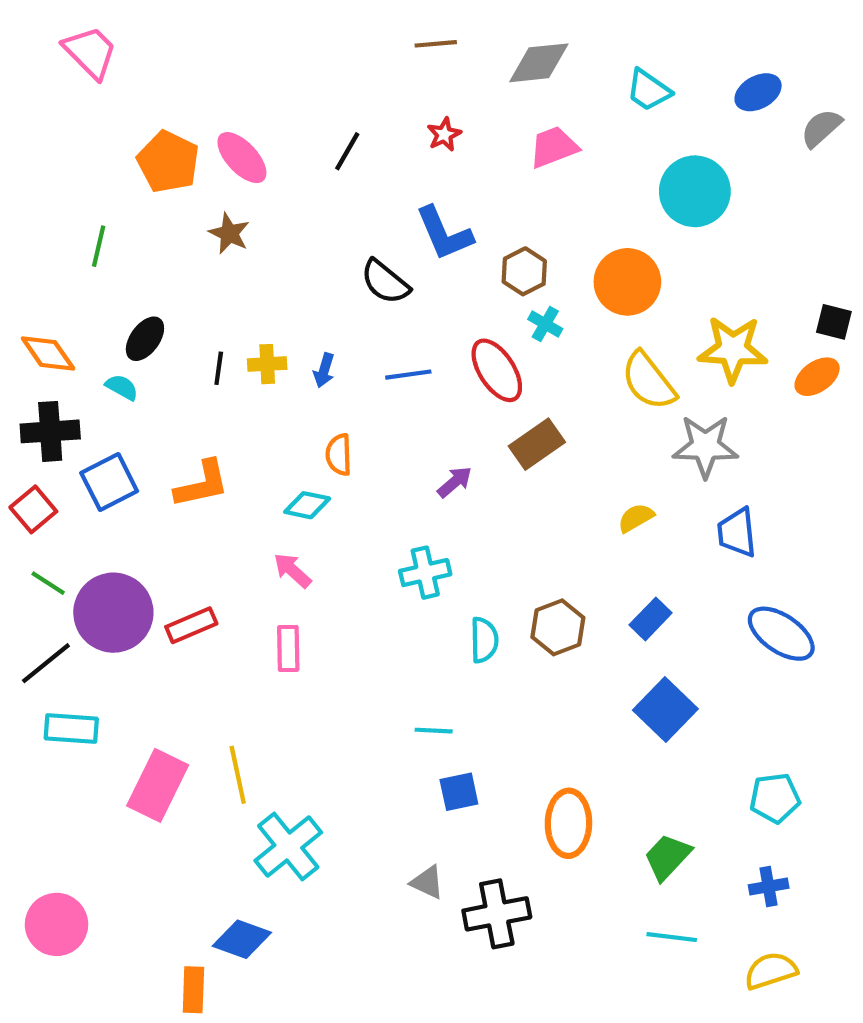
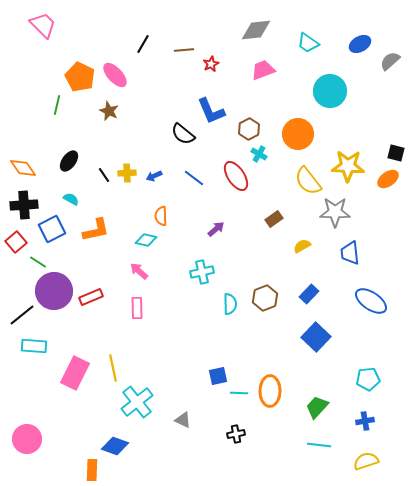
brown line: (436, 44) -> (184, 50), moved
black line: (347, 151) -> (143, 44), moved
green line: (99, 246) -> (57, 105), moved
black line: (219, 368) -> (104, 175), turned -42
blue arrow: (324, 370) -> (154, 176), turned 49
blue line: (408, 375) -> (194, 178), turned 45
cyan semicircle: (122, 387) -> (71, 199), moved
brown rectangle: (537, 444) -> (274, 219), moved, size x0.7
green line: (48, 583) -> (38, 262), moved
cyan line: (434, 731) -> (239, 393), moved
gray triangle: (427, 882) -> (183, 420), moved
black cross: (497, 914) -> (236, 434), size x0.6

